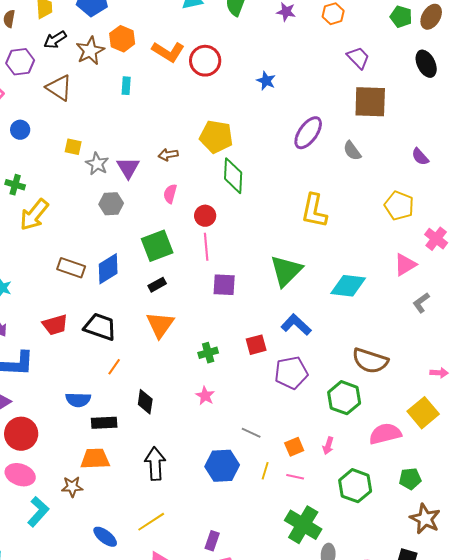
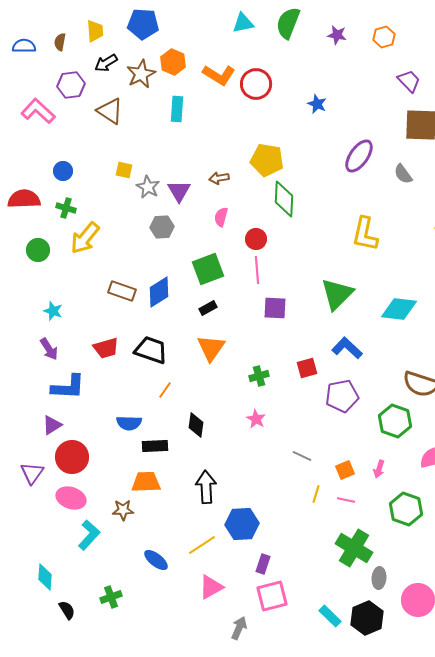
cyan rectangle: (126, 86) -> (177, 109), size x1.4
blue circle: (20, 130) -> (63, 171), moved
blue hexagon: (222, 466) -> (242, 524), moved

